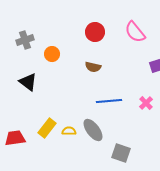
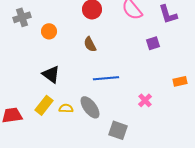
brown semicircle: (93, 67) -> (90, 44), turned 49
black triangle: (28, 82) -> (51, 74), moved
pink cross: (146, 103) -> (145, 100), moved

